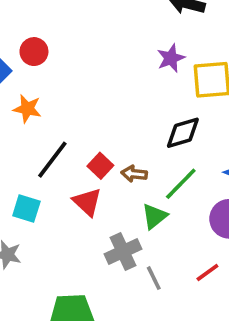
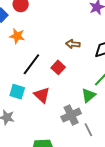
brown arrow: (134, 174) -> (73, 44), moved
red triangle: (87, 202) -> (42, 95), moved

